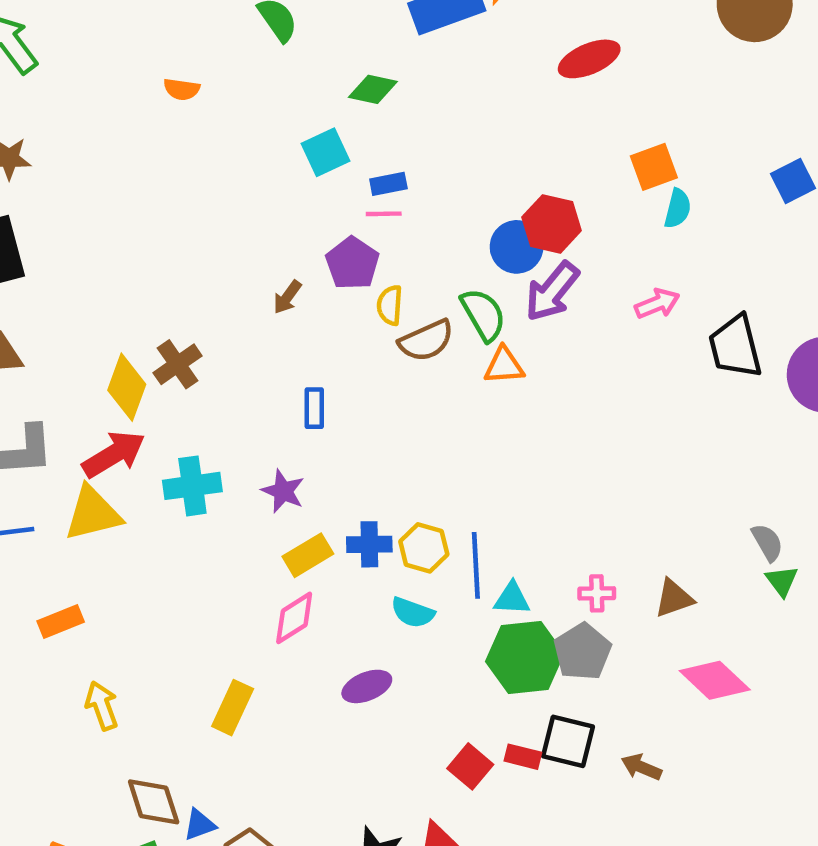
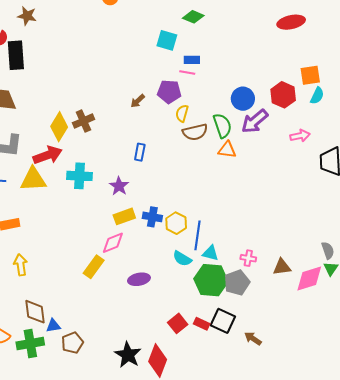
cyan square: (325, 152) -> (167, 40), turned 30
red hexagon: (552, 224) -> (283, 95), moved
purple pentagon: (352, 263) -> (169, 92), turned 30
cyan semicircle: (413, 612) -> (182, 259), moved
pink diamond: (715, 680) -> (309, 278), moved, turned -72
yellow rectangle: (233, 708) -> (94, 267), moved

